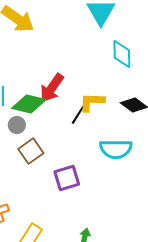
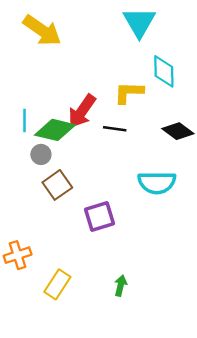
yellow L-shape: (92, 102) -> (129, 92), moved
black line: (78, 115) -> (115, 129), moved, turned 66

